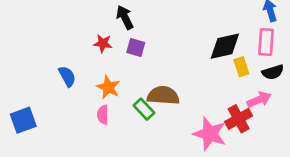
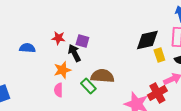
black arrow: (125, 17) -> (74, 53), moved
blue semicircle: (67, 76) -> (27, 48), moved, turned -56
orange star: (108, 87) -> (62, 70), turned 30

